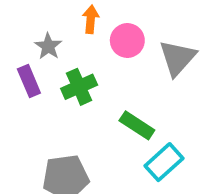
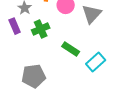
cyan rectangle: (164, 162) -> (96, 62), moved

